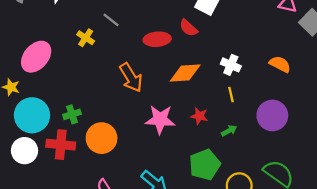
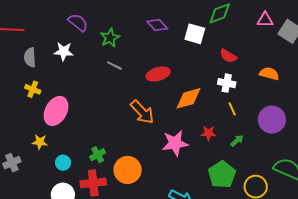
red semicircle: (188, 28) -> (228, 56), moved
yellow cross: (86, 38) -> (33, 89), moved
cyan circle: (32, 115) -> (63, 163), size x0.5

